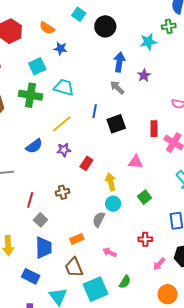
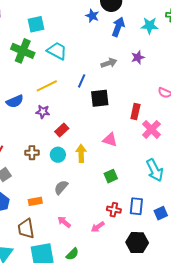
blue star: (60, 49) -> (92, 16), moved
blue arrow: (119, 62) -> (118, 27), moved
gray arrow: (117, 87) -> (109, 63), turned 105
cyan circle: (113, 204) -> (58, 155), moved
red cross: (145, 239) -> (114, 210), moved
pink arrow: (159, 264) -> (98, 227), moved

